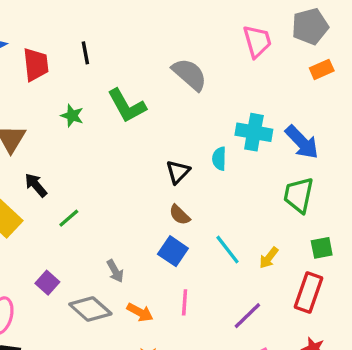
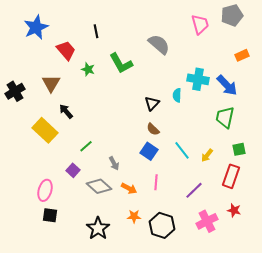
red trapezoid: (36, 64) -> (66, 50), moved, turned -35
orange rectangle: (322, 69) -> (242, 55), moved
green line: (69, 218) -> (86, 146), moved

